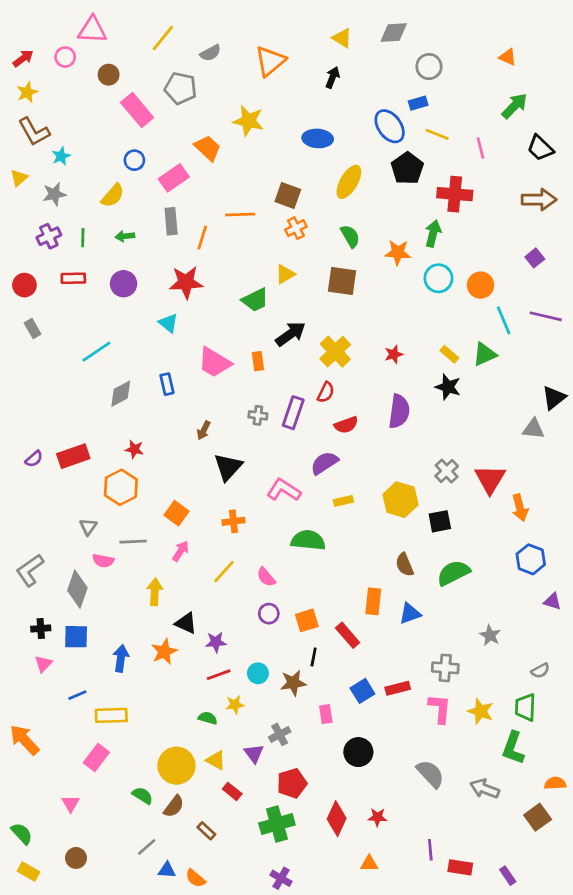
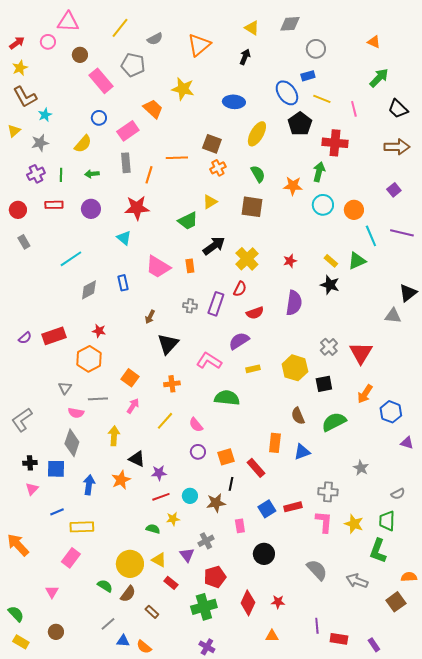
orange arrow: (520, 508) -> (365, 394), moved, turned 48
gray diamond: (77, 589) -> (72, 443), moved

